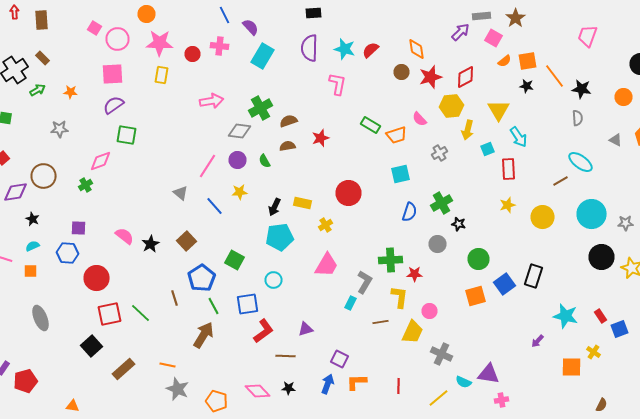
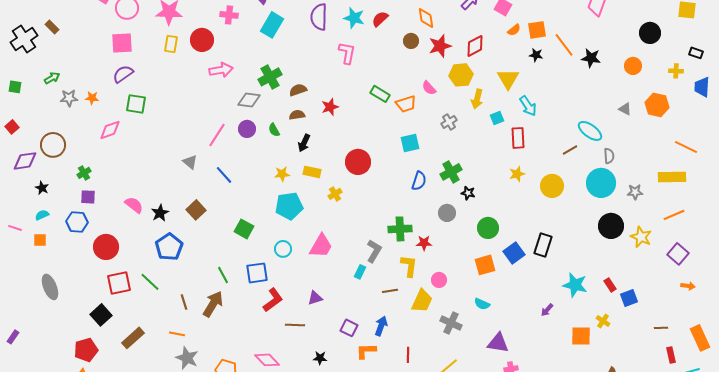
red circle: (192, 54) -> (202, 40), moved, size x1.5
green arrow: (38, 90) -> (52, 78), moved
orange star: (70, 92) -> (92, 98), moved
gray semicircle: (578, 118) -> (609, 156), moved
green cross: (86, 185) -> (84, 173), moved
yellow star: (240, 192) -> (282, 174), moved
black arrow: (274, 207) -> (304, 143), moved
pink trapezoid: (326, 265) -> (321, 246), moved
blue pentagon: (202, 278) -> (169, 247), moved
brown line: (174, 298) -> (184, 302), moved
red pentagon: (26, 381) -> (86, 350), moved
cyan semicircle: (464, 382) -> (482, 304), moved
blue arrow: (328, 384) -> (381, 326), moved
black star: (288, 388) -> (320, 358), moved

